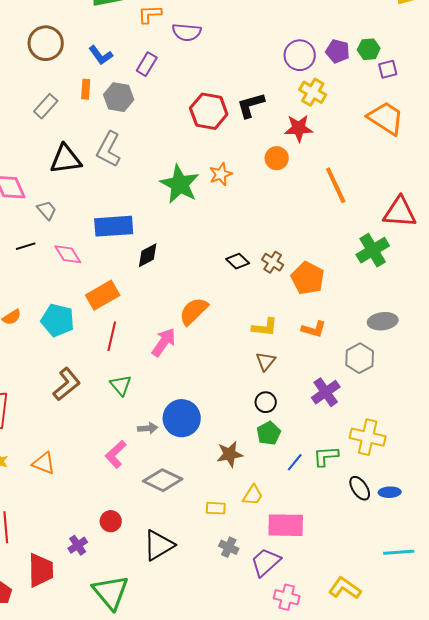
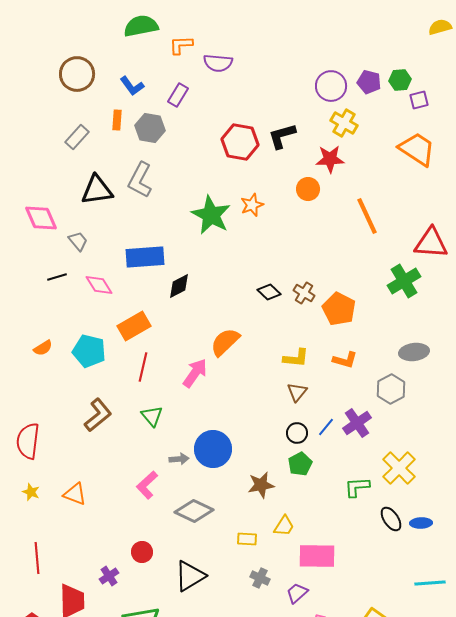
yellow cross: (368, 437) -> (399, 468), turned 32
blue line: (295, 462) -> (326, 427), moved
purple trapezoid: (266, 562) -> (297, 593), size x0.7

